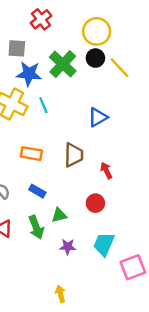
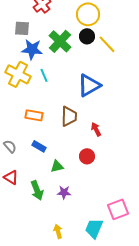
blue triangle: (98, 117) -> (89, 85), size x1.4
green arrow: (36, 227) -> (37, 190), moved
cyan trapezoid: (104, 244) -> (94, 228), moved

